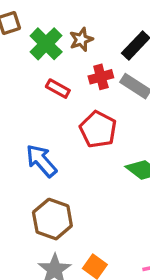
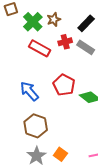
red rectangle: (58, 89) -> (40, 48), size x1.5
red pentagon: (98, 129) -> (64, 85), moved

